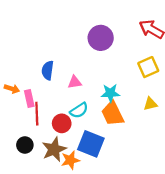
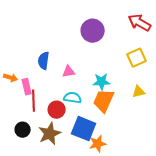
cyan semicircle: (79, 110) -> (73, 98), turned -138
orange trapezoid: (113, 114) -> (104, 101), turned 50
orange star: (70, 160) -> (98, 144), moved

